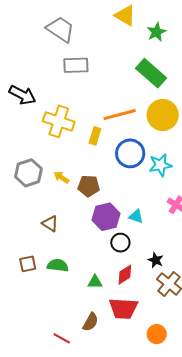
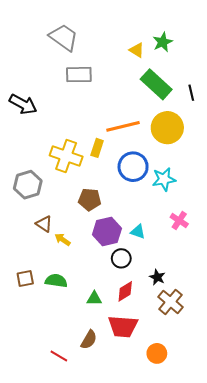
yellow triangle: (125, 15) -> (137, 50), moved, size x0.7
yellow cross: (59, 121) -> (66, 156), moved
yellow arrow: (62, 177) -> (63, 240), moved
brown triangle: (50, 224) -> (44, 224), moved

